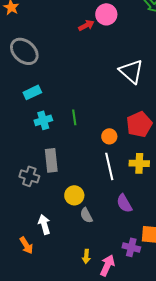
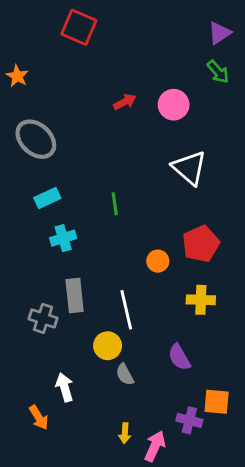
pink circle: (106, 14) -> (174, 105), moved
green line: (74, 117) -> (115, 204), moved
white line: (109, 166) -> (126, 310), moved

